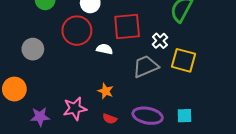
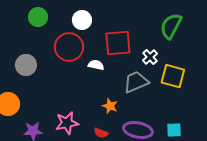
orange star: (106, 91) -> (110, 106), moved

